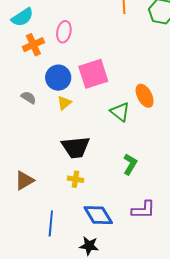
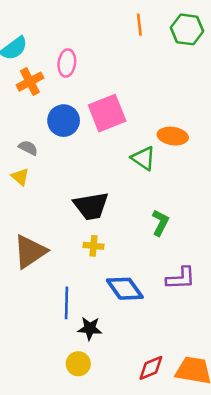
orange ellipse: (145, 96) -> (173, 136), turned -50
yellow triangle: (64, 103) -> (20, 177), moved, turned -35
brown triangle: (24, 180) -> (30, 251), size x1.4
black star: (89, 246) -> (90, 328), moved

